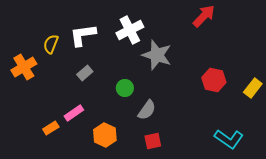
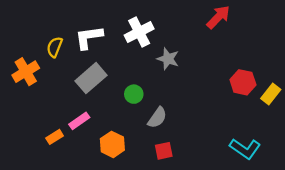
gray star: (157, 55) -> (168, 59), size x0.7
gray rectangle: (85, 73) -> (91, 78), size x1.8
red hexagon: (214, 80) -> (243, 82), moved

